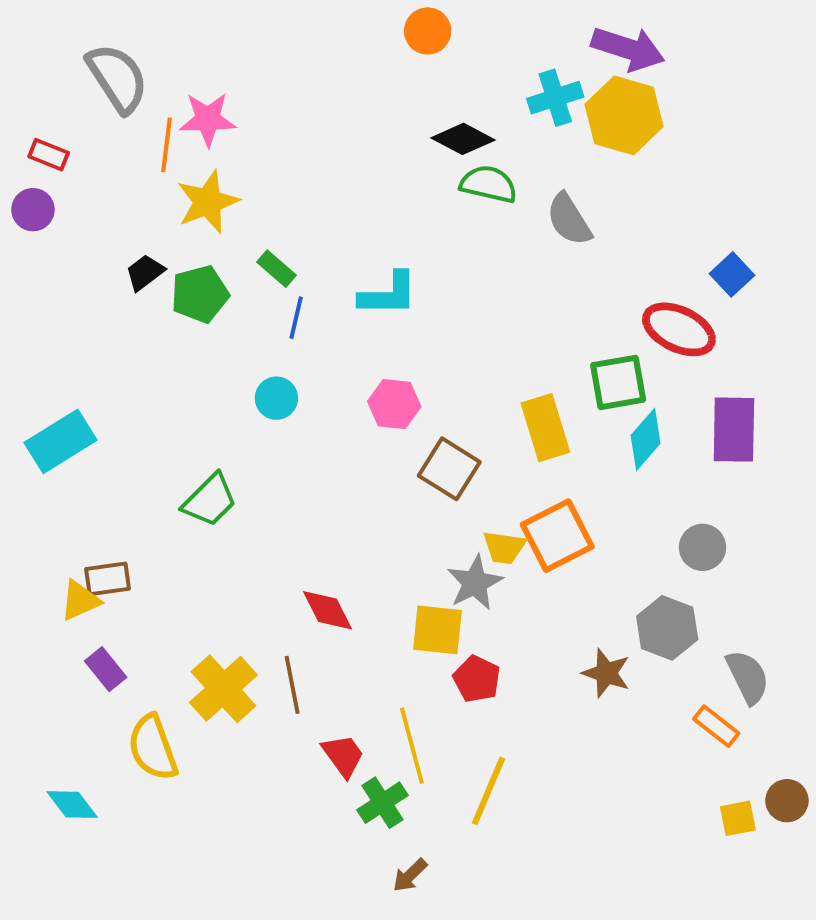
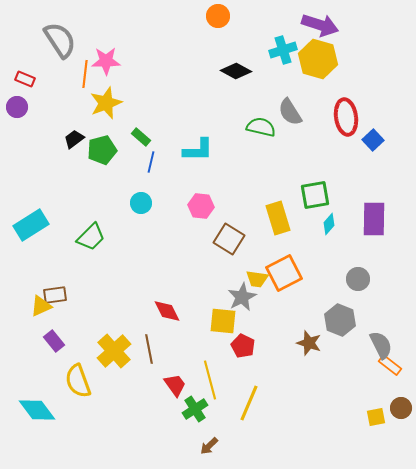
green semicircle: (489, 184) -> (261, 127), moved
red ellipse: (679, 329) -> (346, 117), moved, turned 57
cyan diamond: (646, 439) -> (329, 224), size x0.7
green trapezoid: (210, 500) -> (91, 237), moved
orange rectangle: (716, 726) -> (390, 365), moved
cyan diamond: (72, 805) -> (37, 410), size x1.4

